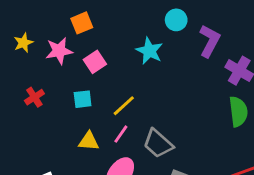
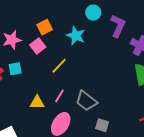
orange square: (82, 23) -> (45, 27), moved
cyan square: (83, 99) -> (15, 69), moved
yellow line: (124, 106) -> (59, 66), moved

